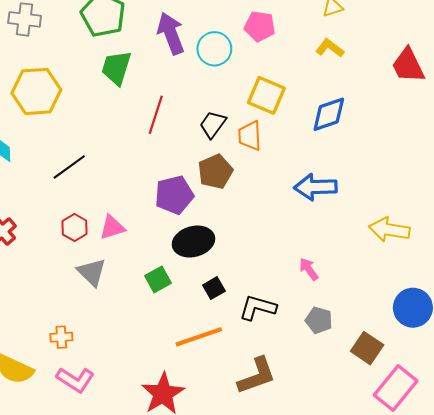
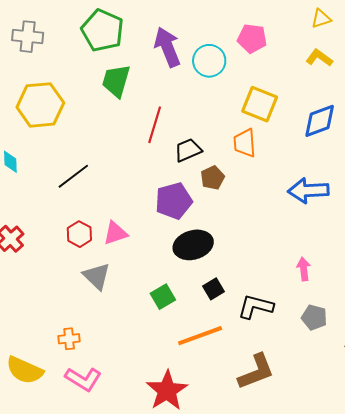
black trapezoid: (213, 124) -> (188, 150), moved, turned 32
brown pentagon: (215, 172) -> (213, 178), size x0.7
pink arrow: (309, 269) -> (304, 269), turned 30
green square: (158, 279) -> (163, 297), moved

